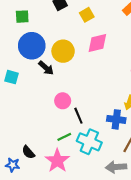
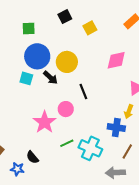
pink diamond: (97, 43) -> (116, 60), moved
cyan square: (12, 77) -> (26, 78), moved
black line: (78, 116) -> (83, 91), moved
pink star: (57, 161) -> (45, 122), moved

